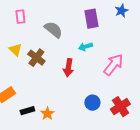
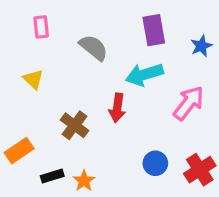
blue star: (121, 11) -> (201, 46), moved
cyan arrow: (85, 47) -> (144, 75), size x1.6
brown cross: (36, 58) -> (75, 125), moved

